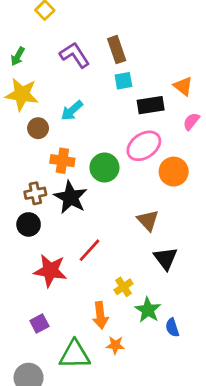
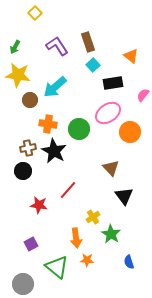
cyan square: (123, 81) -> (93, 65), turned -32
orange triangle: (183, 86) -> (131, 56), moved
cyan arrow: (72, 111) -> (55, 87), size x1.4
red star: (50, 271) -> (39, 205), size x0.7
blue semicircle: (172, 328) -> (129, 262), moved
green triangle: (75, 355) -> (57, 267), turned 40

